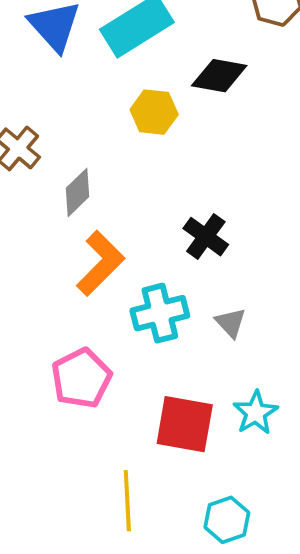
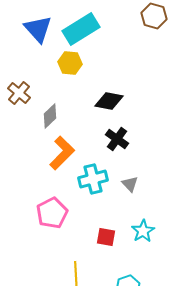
black diamond: (219, 76) -> (109, 101), moved
yellow hexagon: (154, 112) -> (70, 63), moved
red square: (185, 424) -> (106, 237), size x0.6

